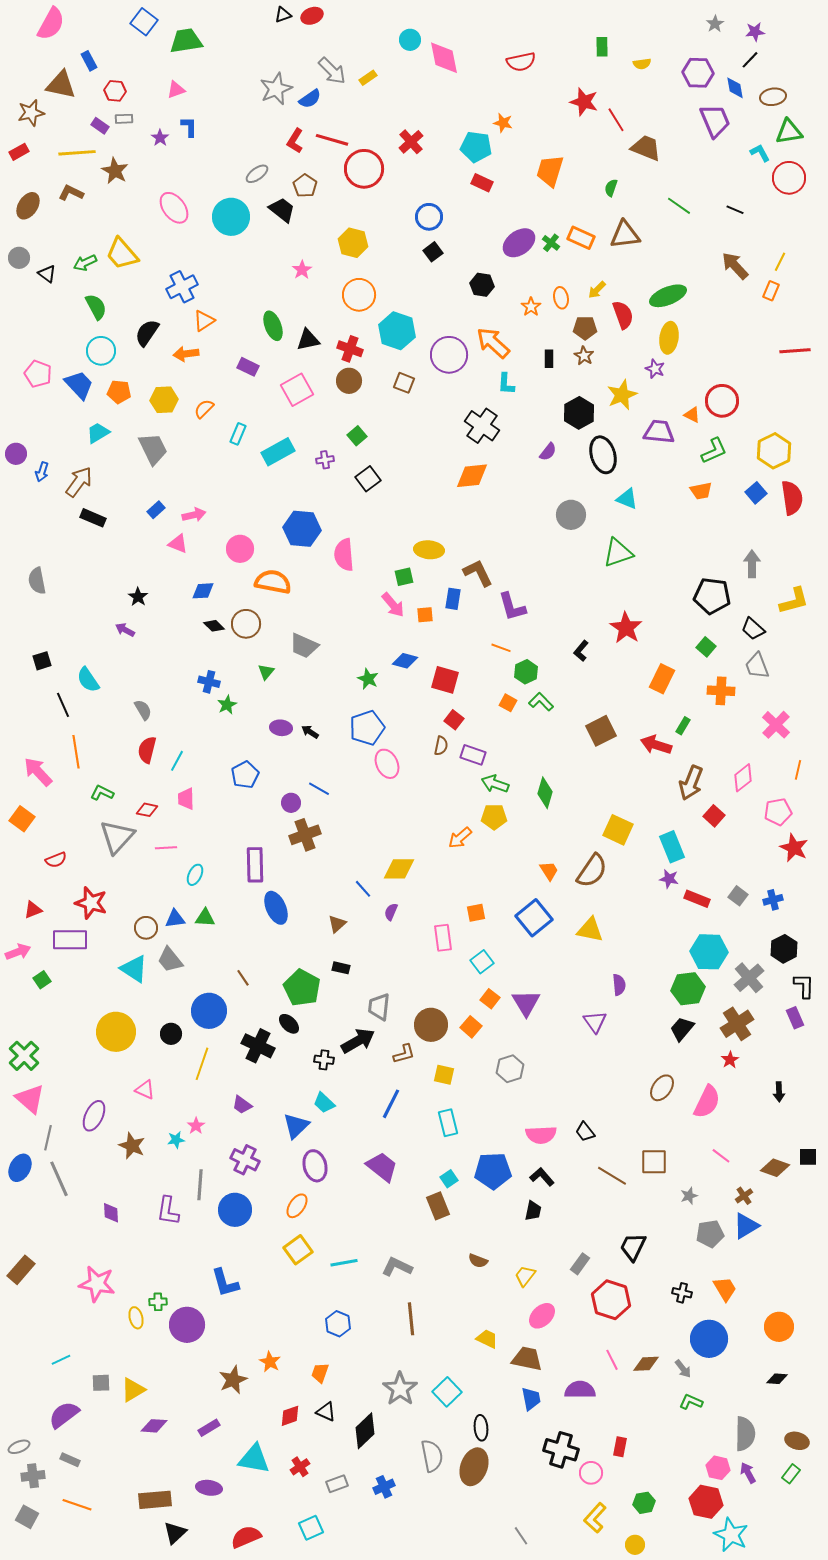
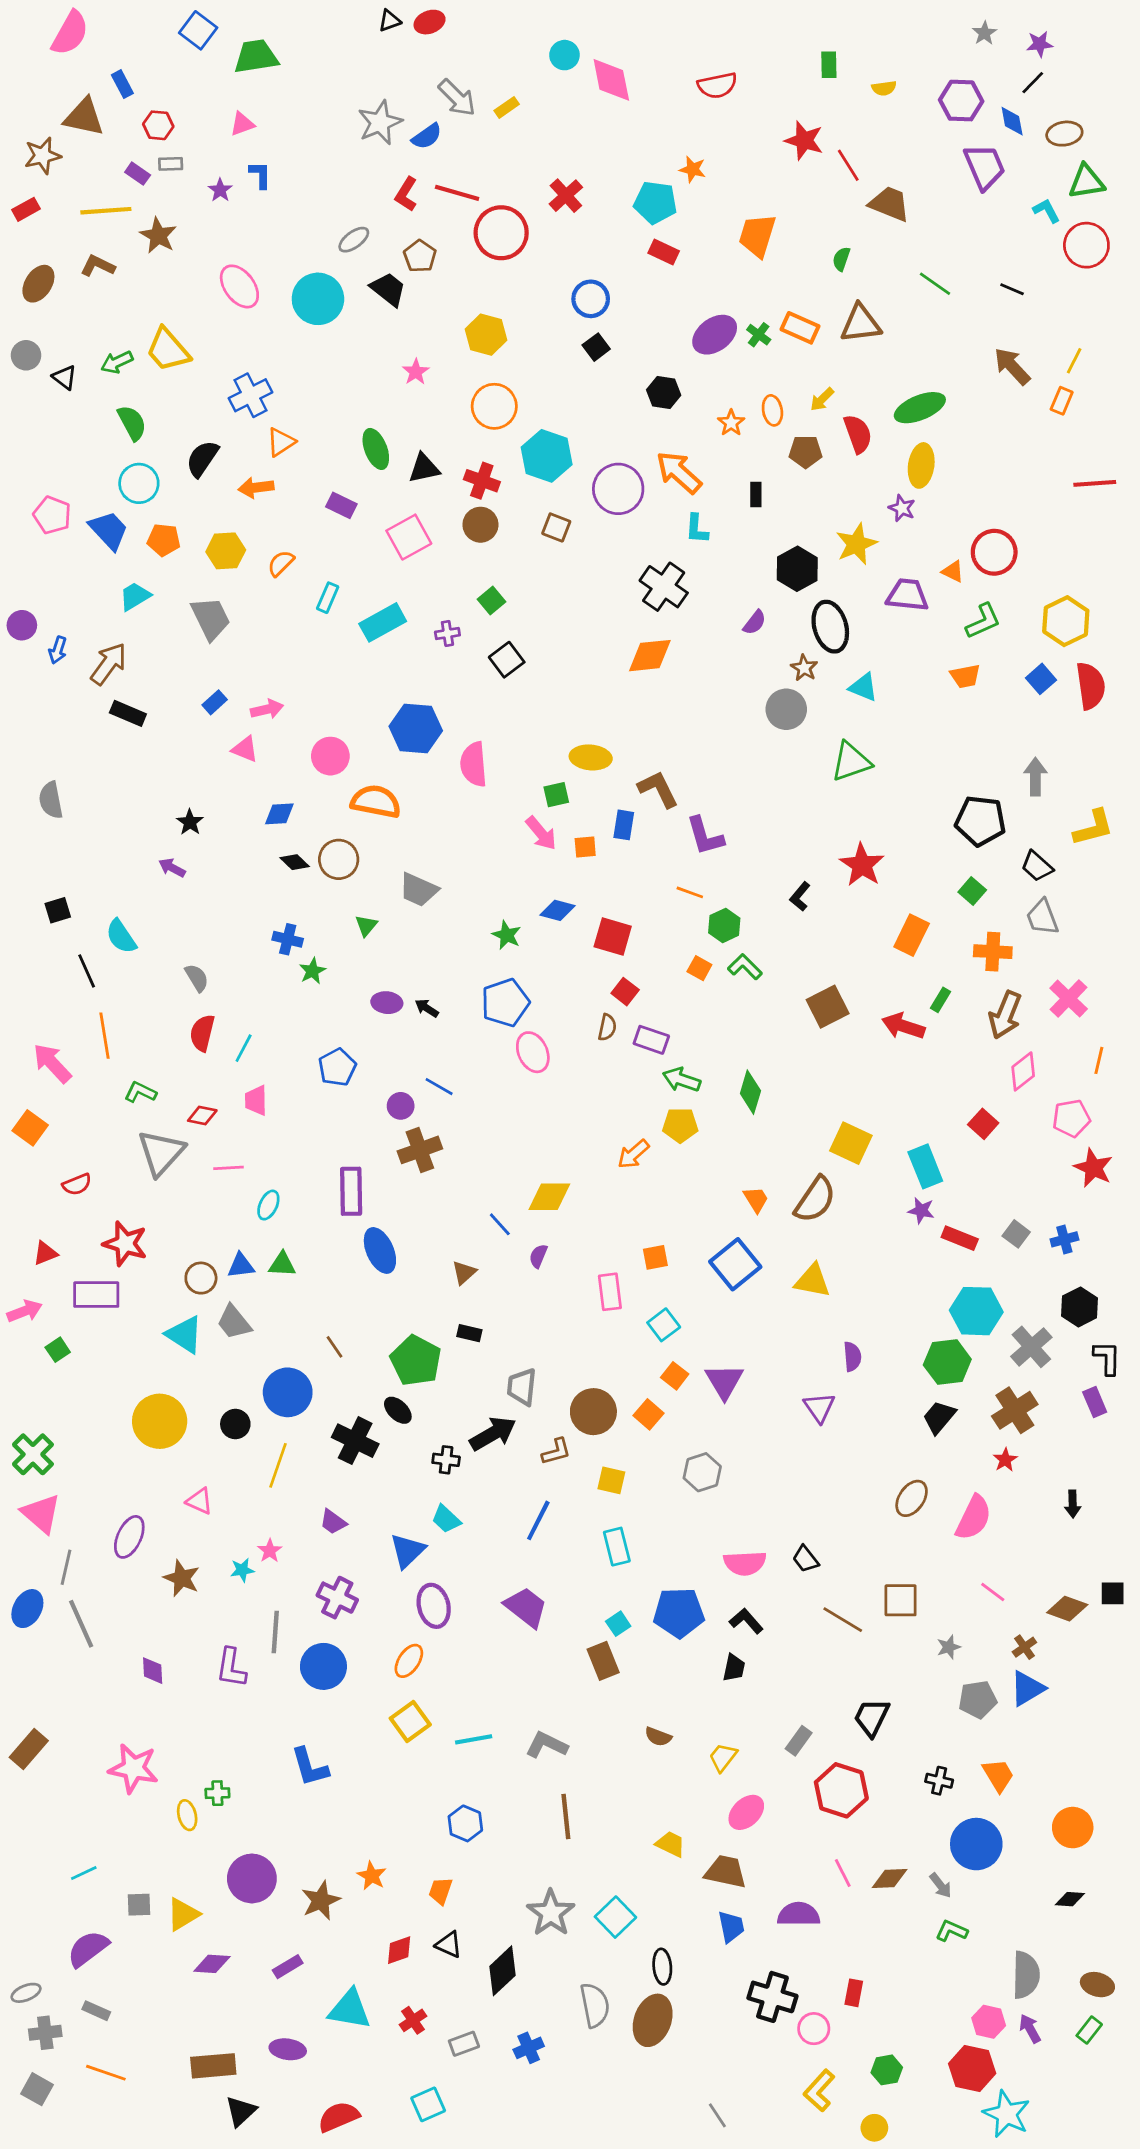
brown star: (584, 356) -> (804, 668), moved
brown arrow: (691, 783) -> (1005, 1015), moved
purple circle: (187, 1325) -> (252, 1878), moved

